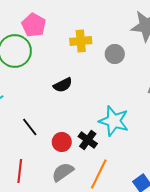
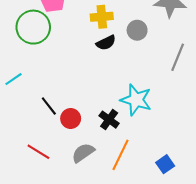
black semicircle: (63, 85) -> (106, 43), moved
red circle: (62, 142) -> (71, 119), moved
red line: (20, 171) -> (38, 152), turned -65

